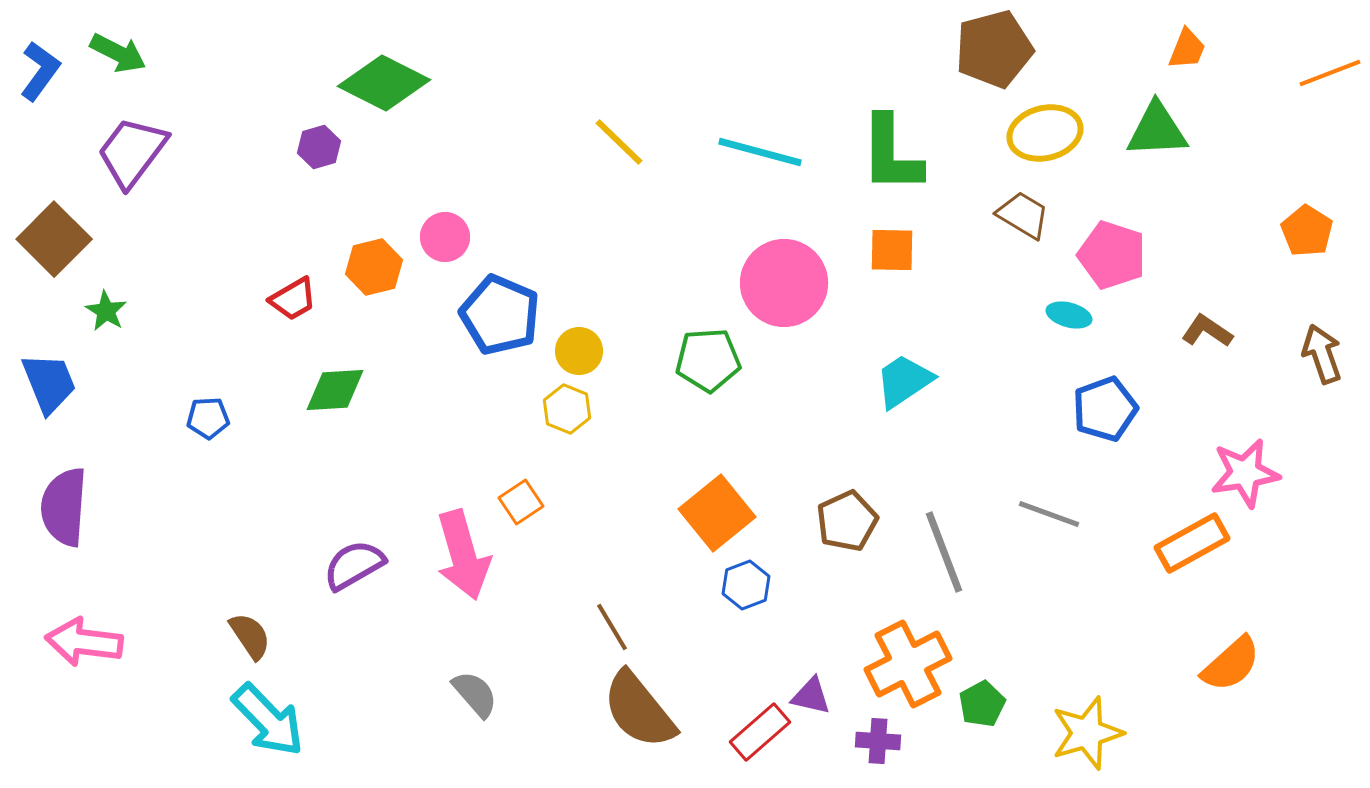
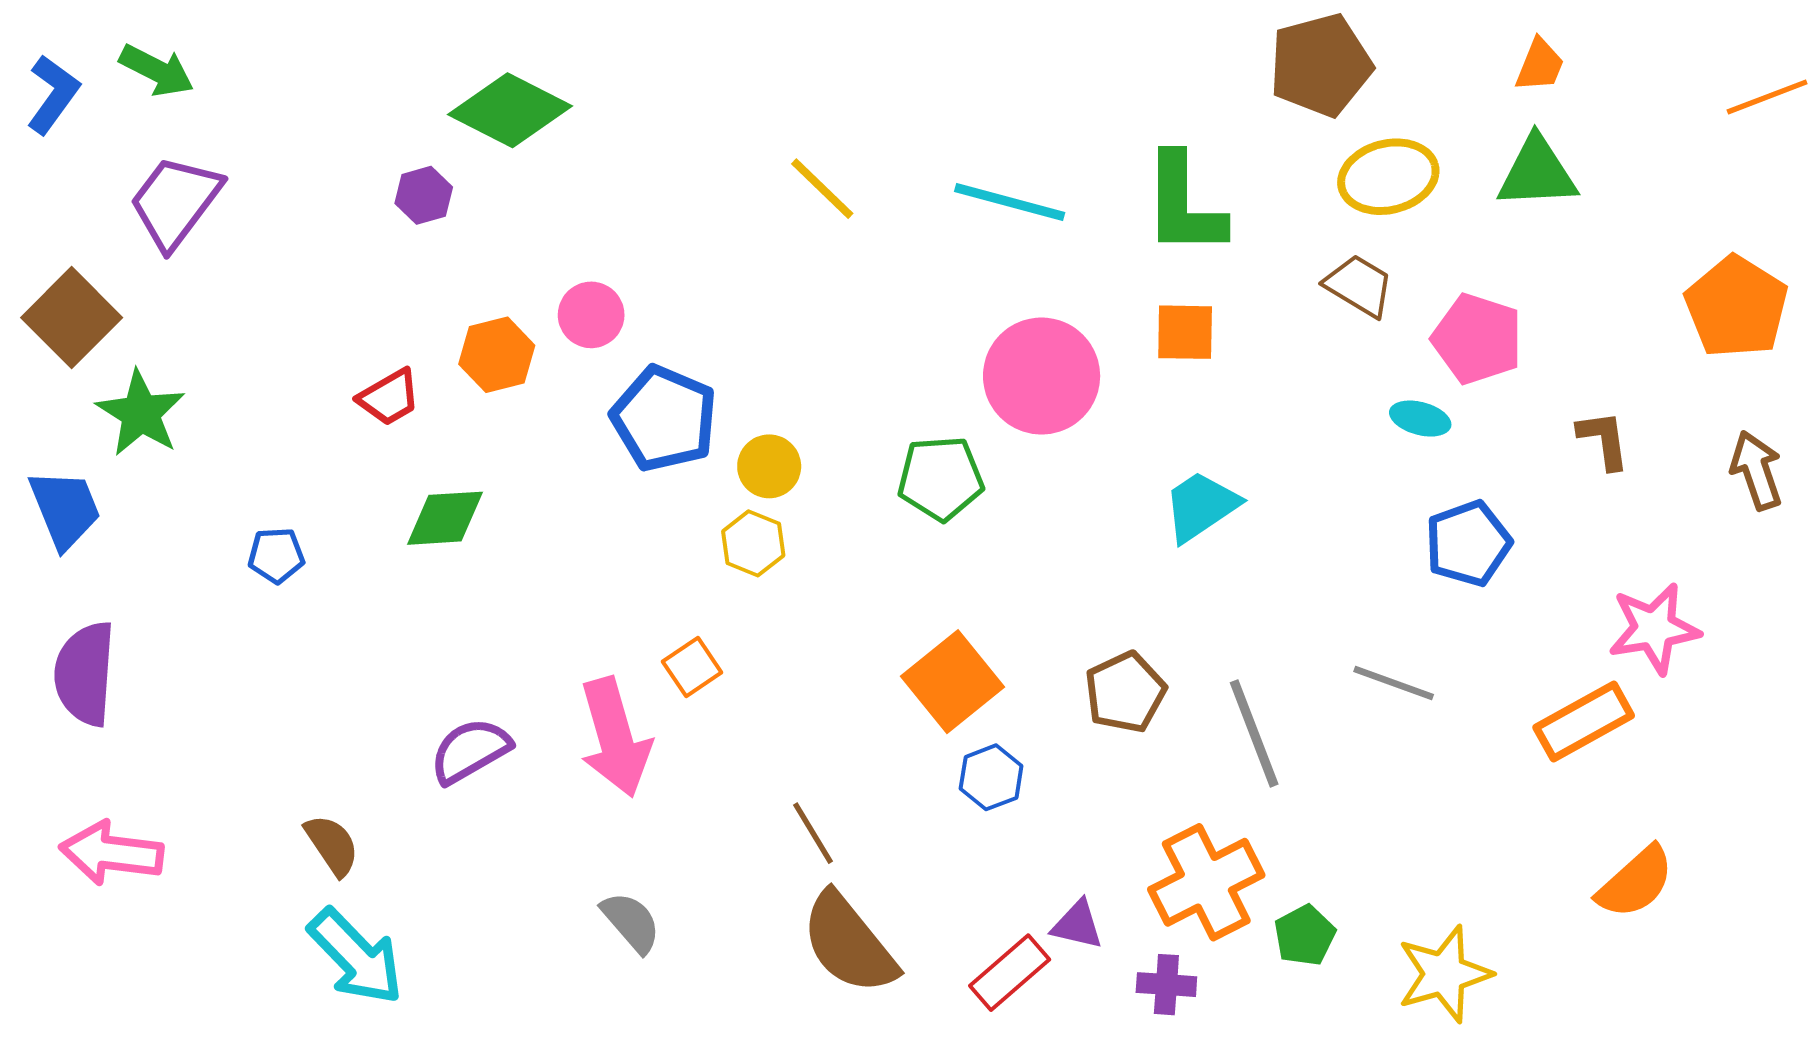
orange trapezoid: (1187, 49) -> (1540, 65), moved
orange pentagon: (1307, 231) -> (1736, 307), size x1.5
green star: (106, 311) -> (141, 413), size x1.6
brown L-shape: (1207, 331) -> (1604, 440), turned 48

